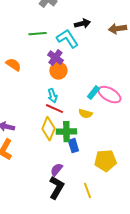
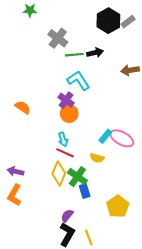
black arrow: (82, 24) -> (95, 53), moved
green line: (37, 34) -> (74, 55), moved
green cross: (66, 132) -> (77, 177), turned 36
yellow pentagon: (105, 161) -> (118, 206), turned -30
yellow line: (87, 191) -> (89, 237), moved

